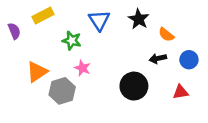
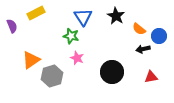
green star: (72, 41) -> (71, 36), moved
black arrow: (158, 59) -> (143, 49), moved
blue circle: (189, 60) -> (159, 36), moved
pink star: (82, 68) -> (77, 58), moved

